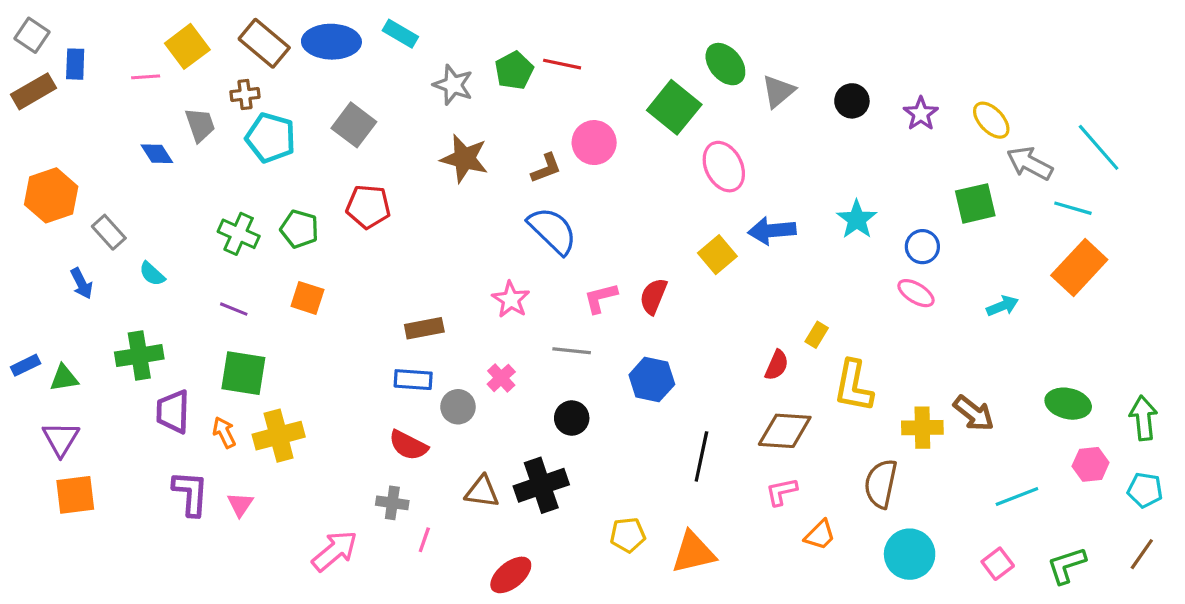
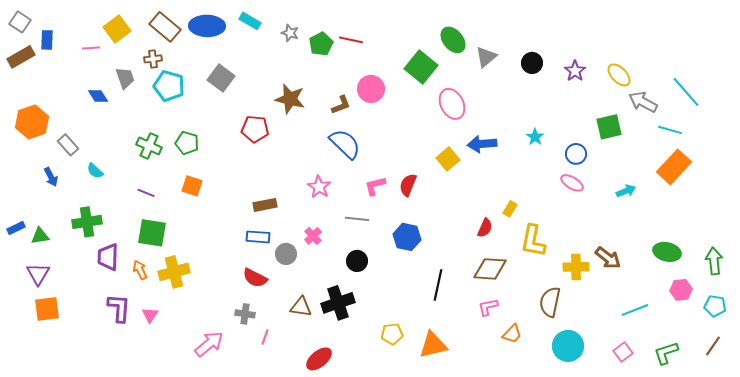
gray star: (453, 85) -> (290, 33), moved, size x0.7
red pentagon: (368, 207) -> (255, 129), moved
cyan star: (857, 219) -> (535, 137), size x0.7

